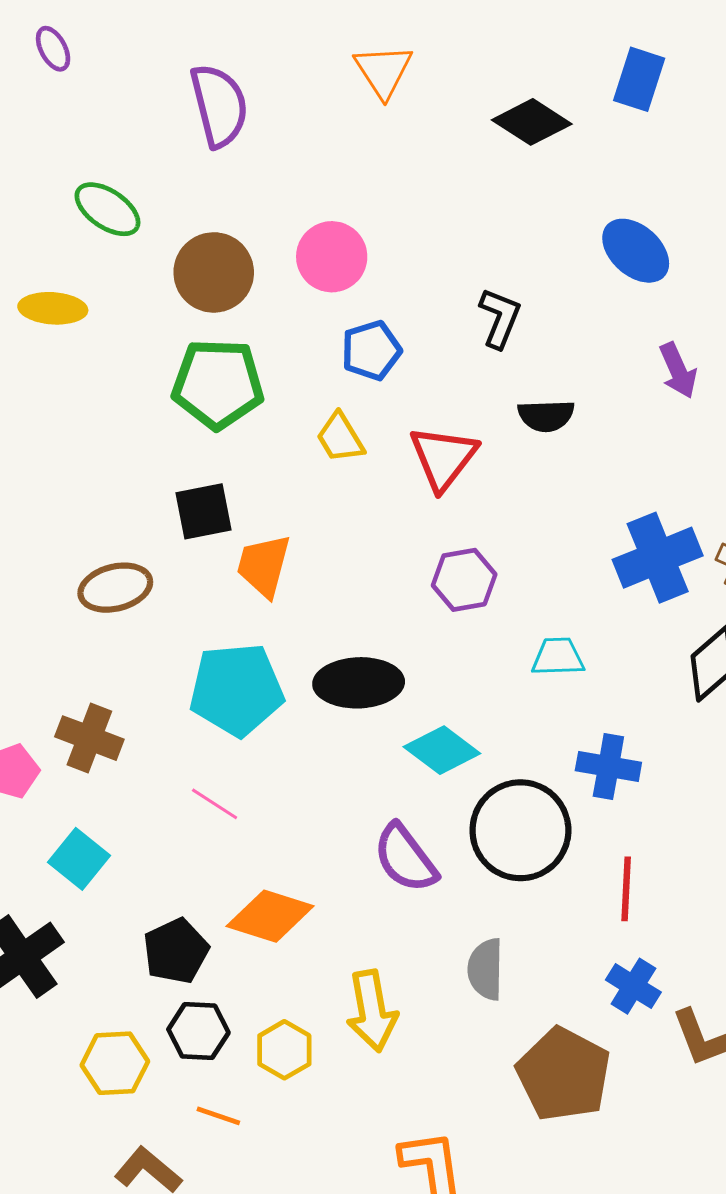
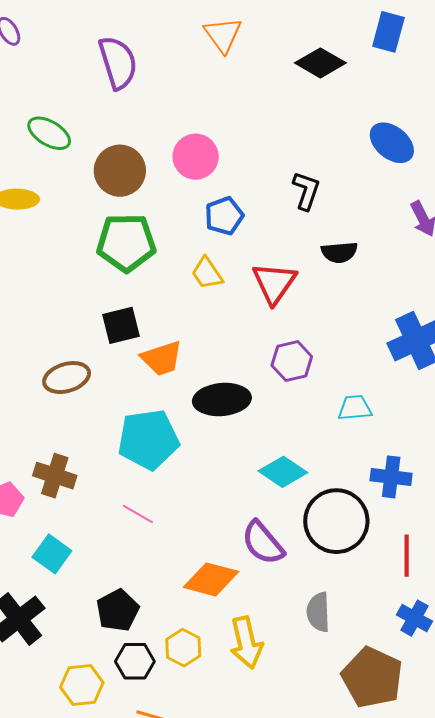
orange trapezoid: (264, 566) -> (162, 358), turned -120
black ellipse: (359, 683) -> (222, 399), moved
orange diamond: (270, 916) -> (211, 579), moved
yellow hexagon: (284, 1050) -> (183, 648), moved

